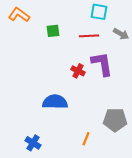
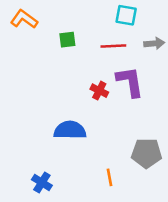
gray arrow: (121, 34) -> (154, 43), turned -35
orange line: (86, 139) -> (110, 177), turned -32

